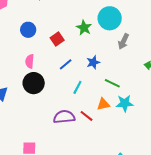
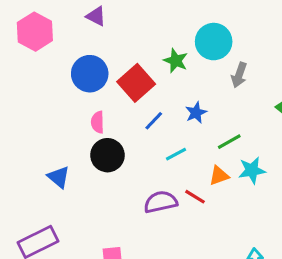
blue circle: (28, 30) -> (90, 74), size x1.5
red square: (57, 39) -> (136, 83), size x1.6
green line: (112, 83) -> (229, 142), turned -49
cyan line: (77, 87) -> (176, 154), turned 40

